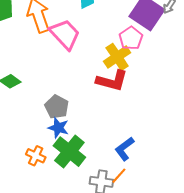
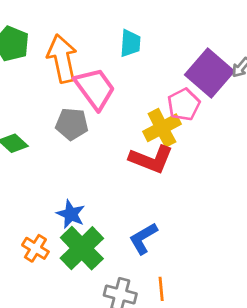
gray pentagon: (57, 107) -> (72, 124), moved, turned -30
blue L-shape: (124, 149) -> (143, 238), moved
orange line: (119, 176) -> (161, 289), moved, turned -54

